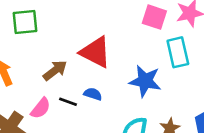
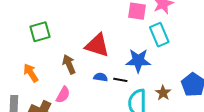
brown arrow: (55, 70) -> (69, 64), turned -66
black line: (68, 102) -> (120, 80), moved

